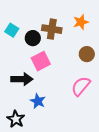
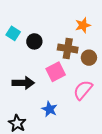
brown cross: (52, 29) -> (68, 49), moved
pink square: (41, 61) -> (56, 72), moved
blue star: (38, 101) -> (50, 109), moved

